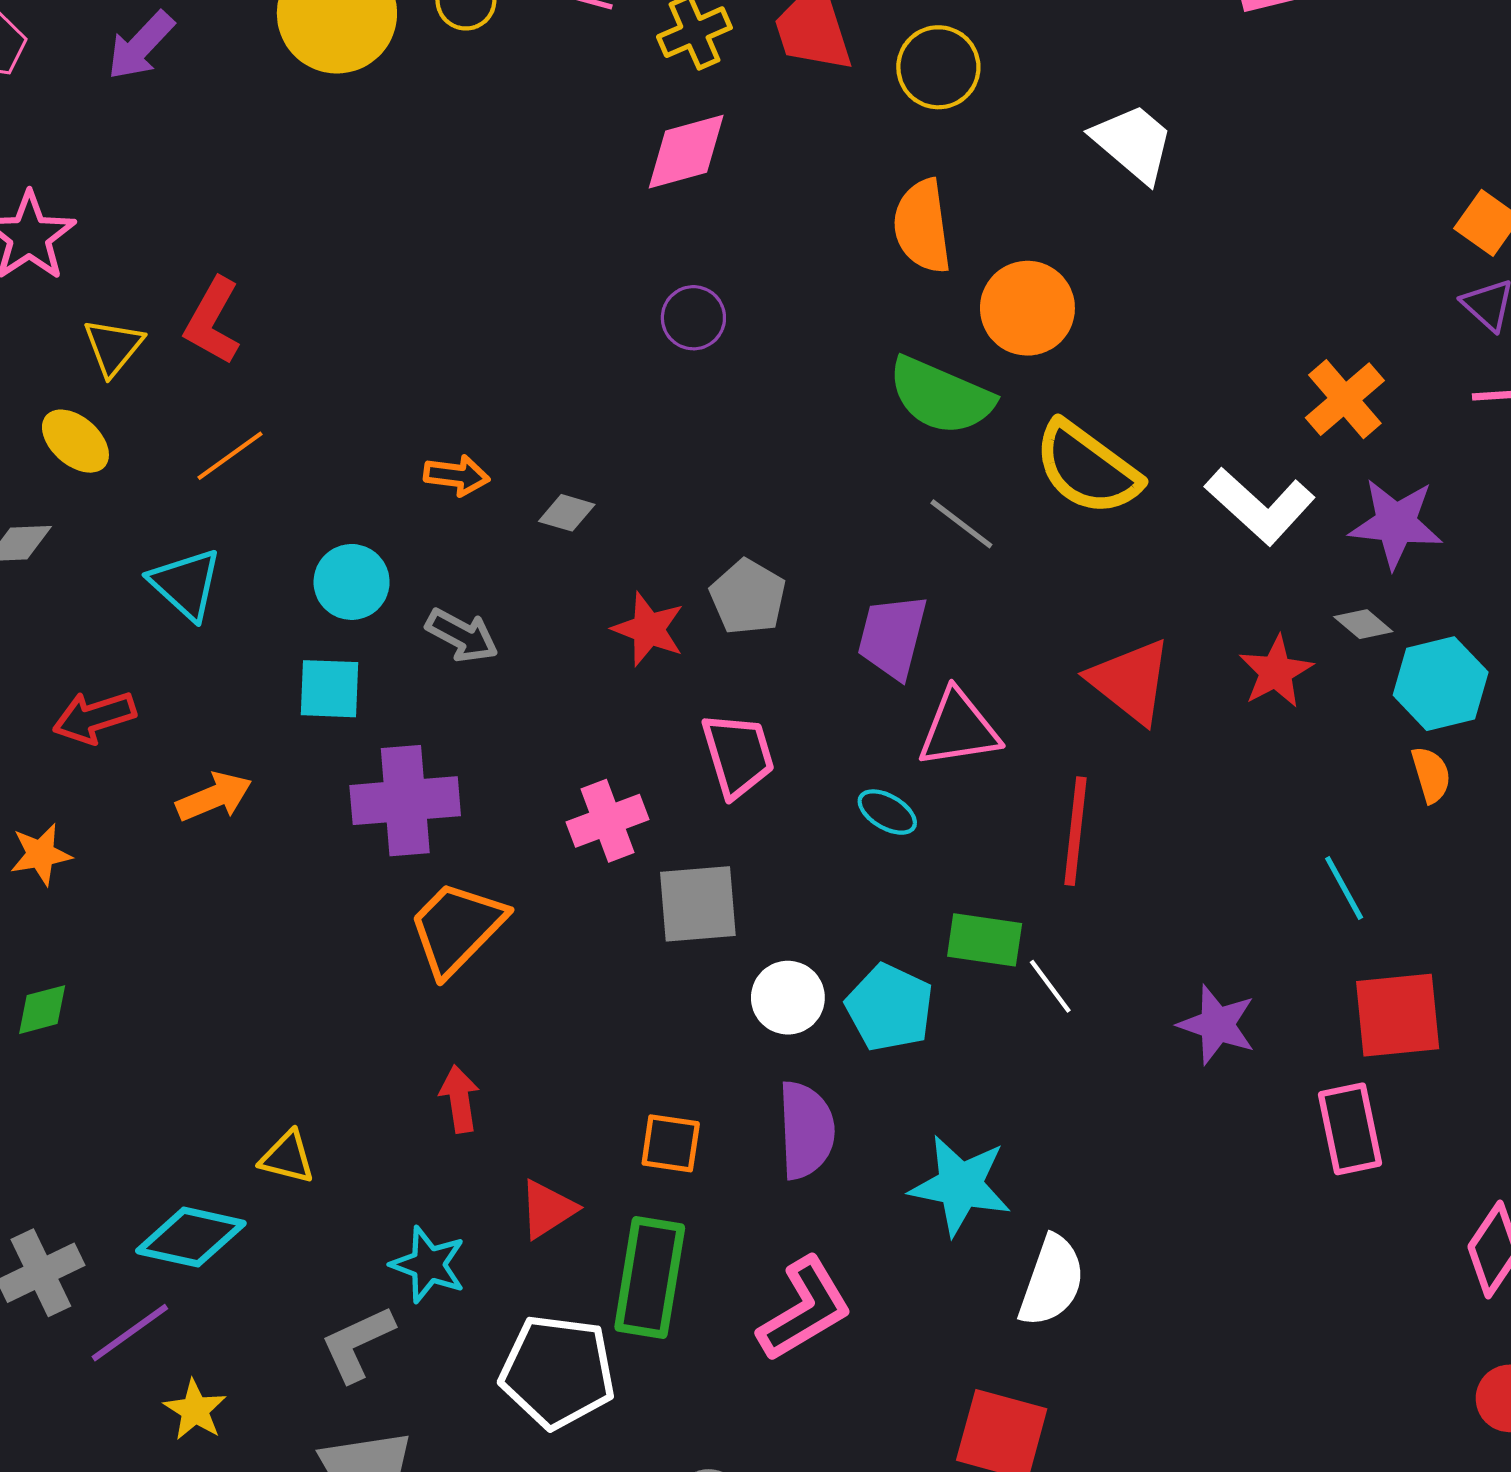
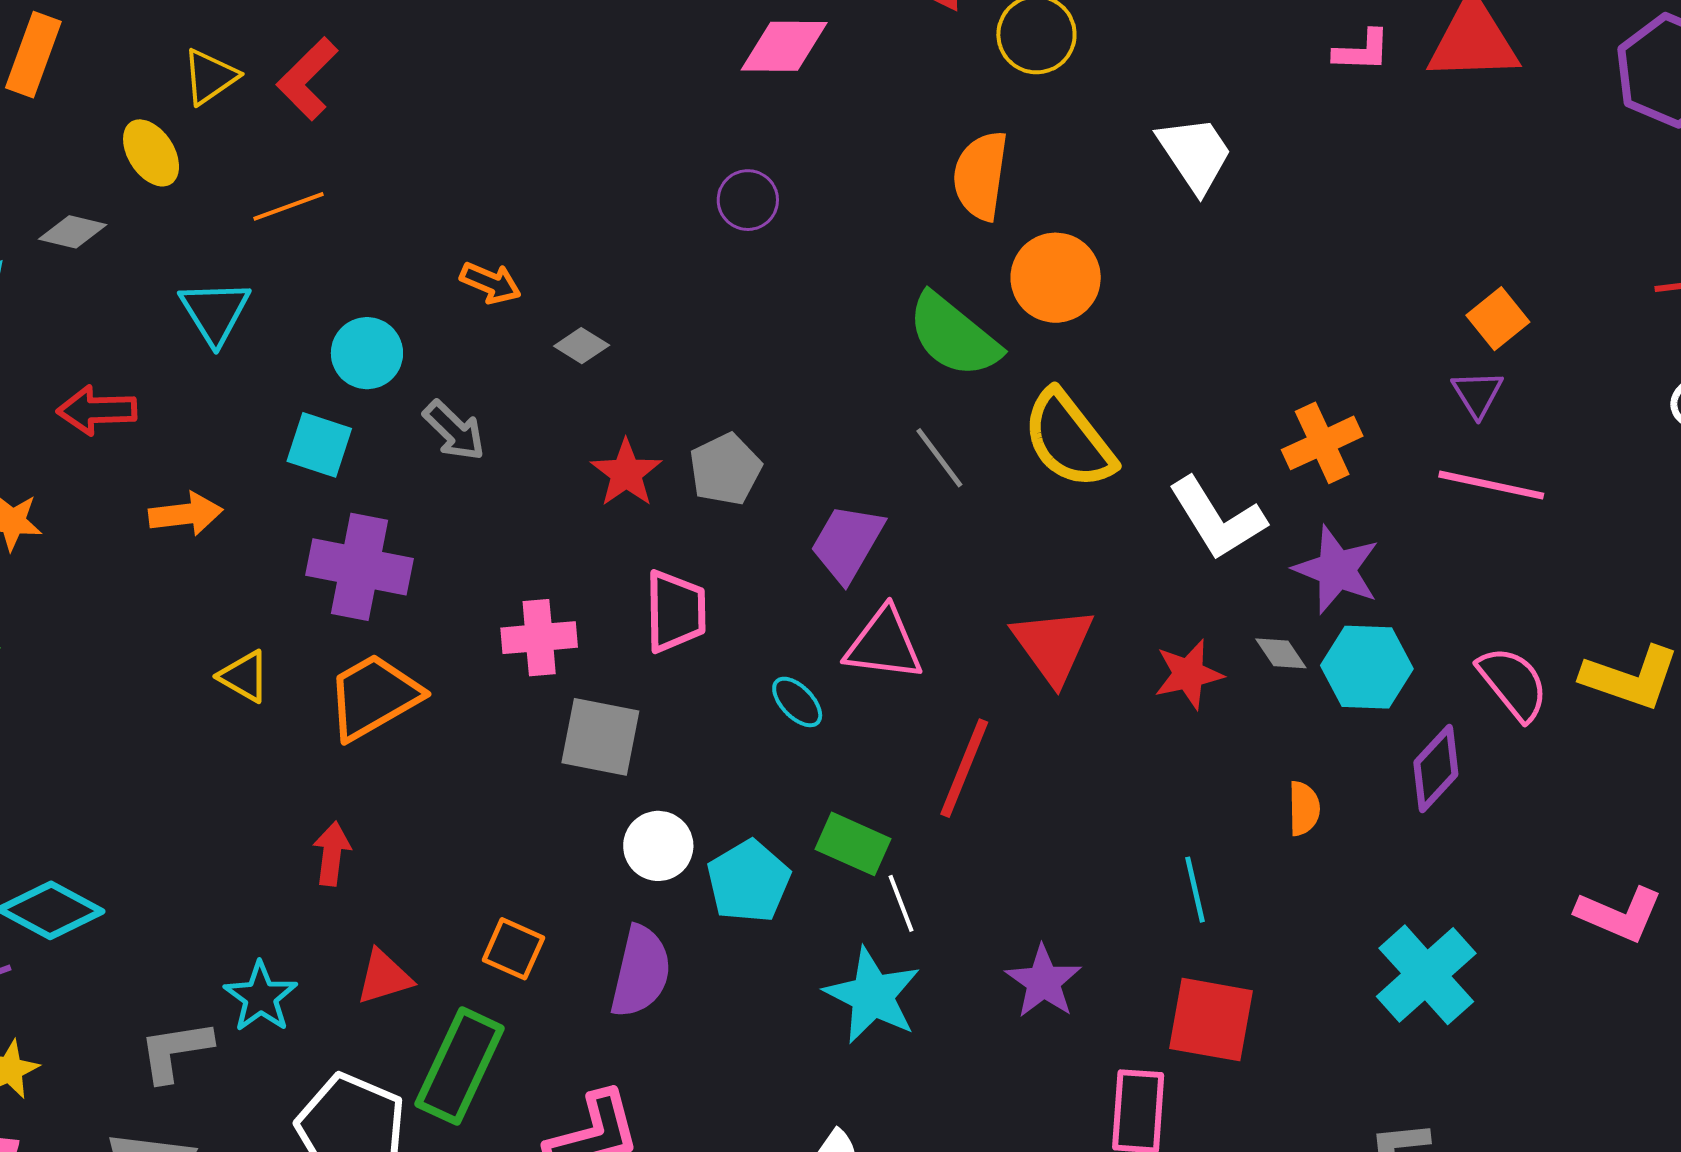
cyan hexagon: (1441, 684) -> (1367, 667), moved
yellow triangle: (287, 1157) -> (244, 676), moved
cyan star: (960, 1185) -> (872, 996), moved

